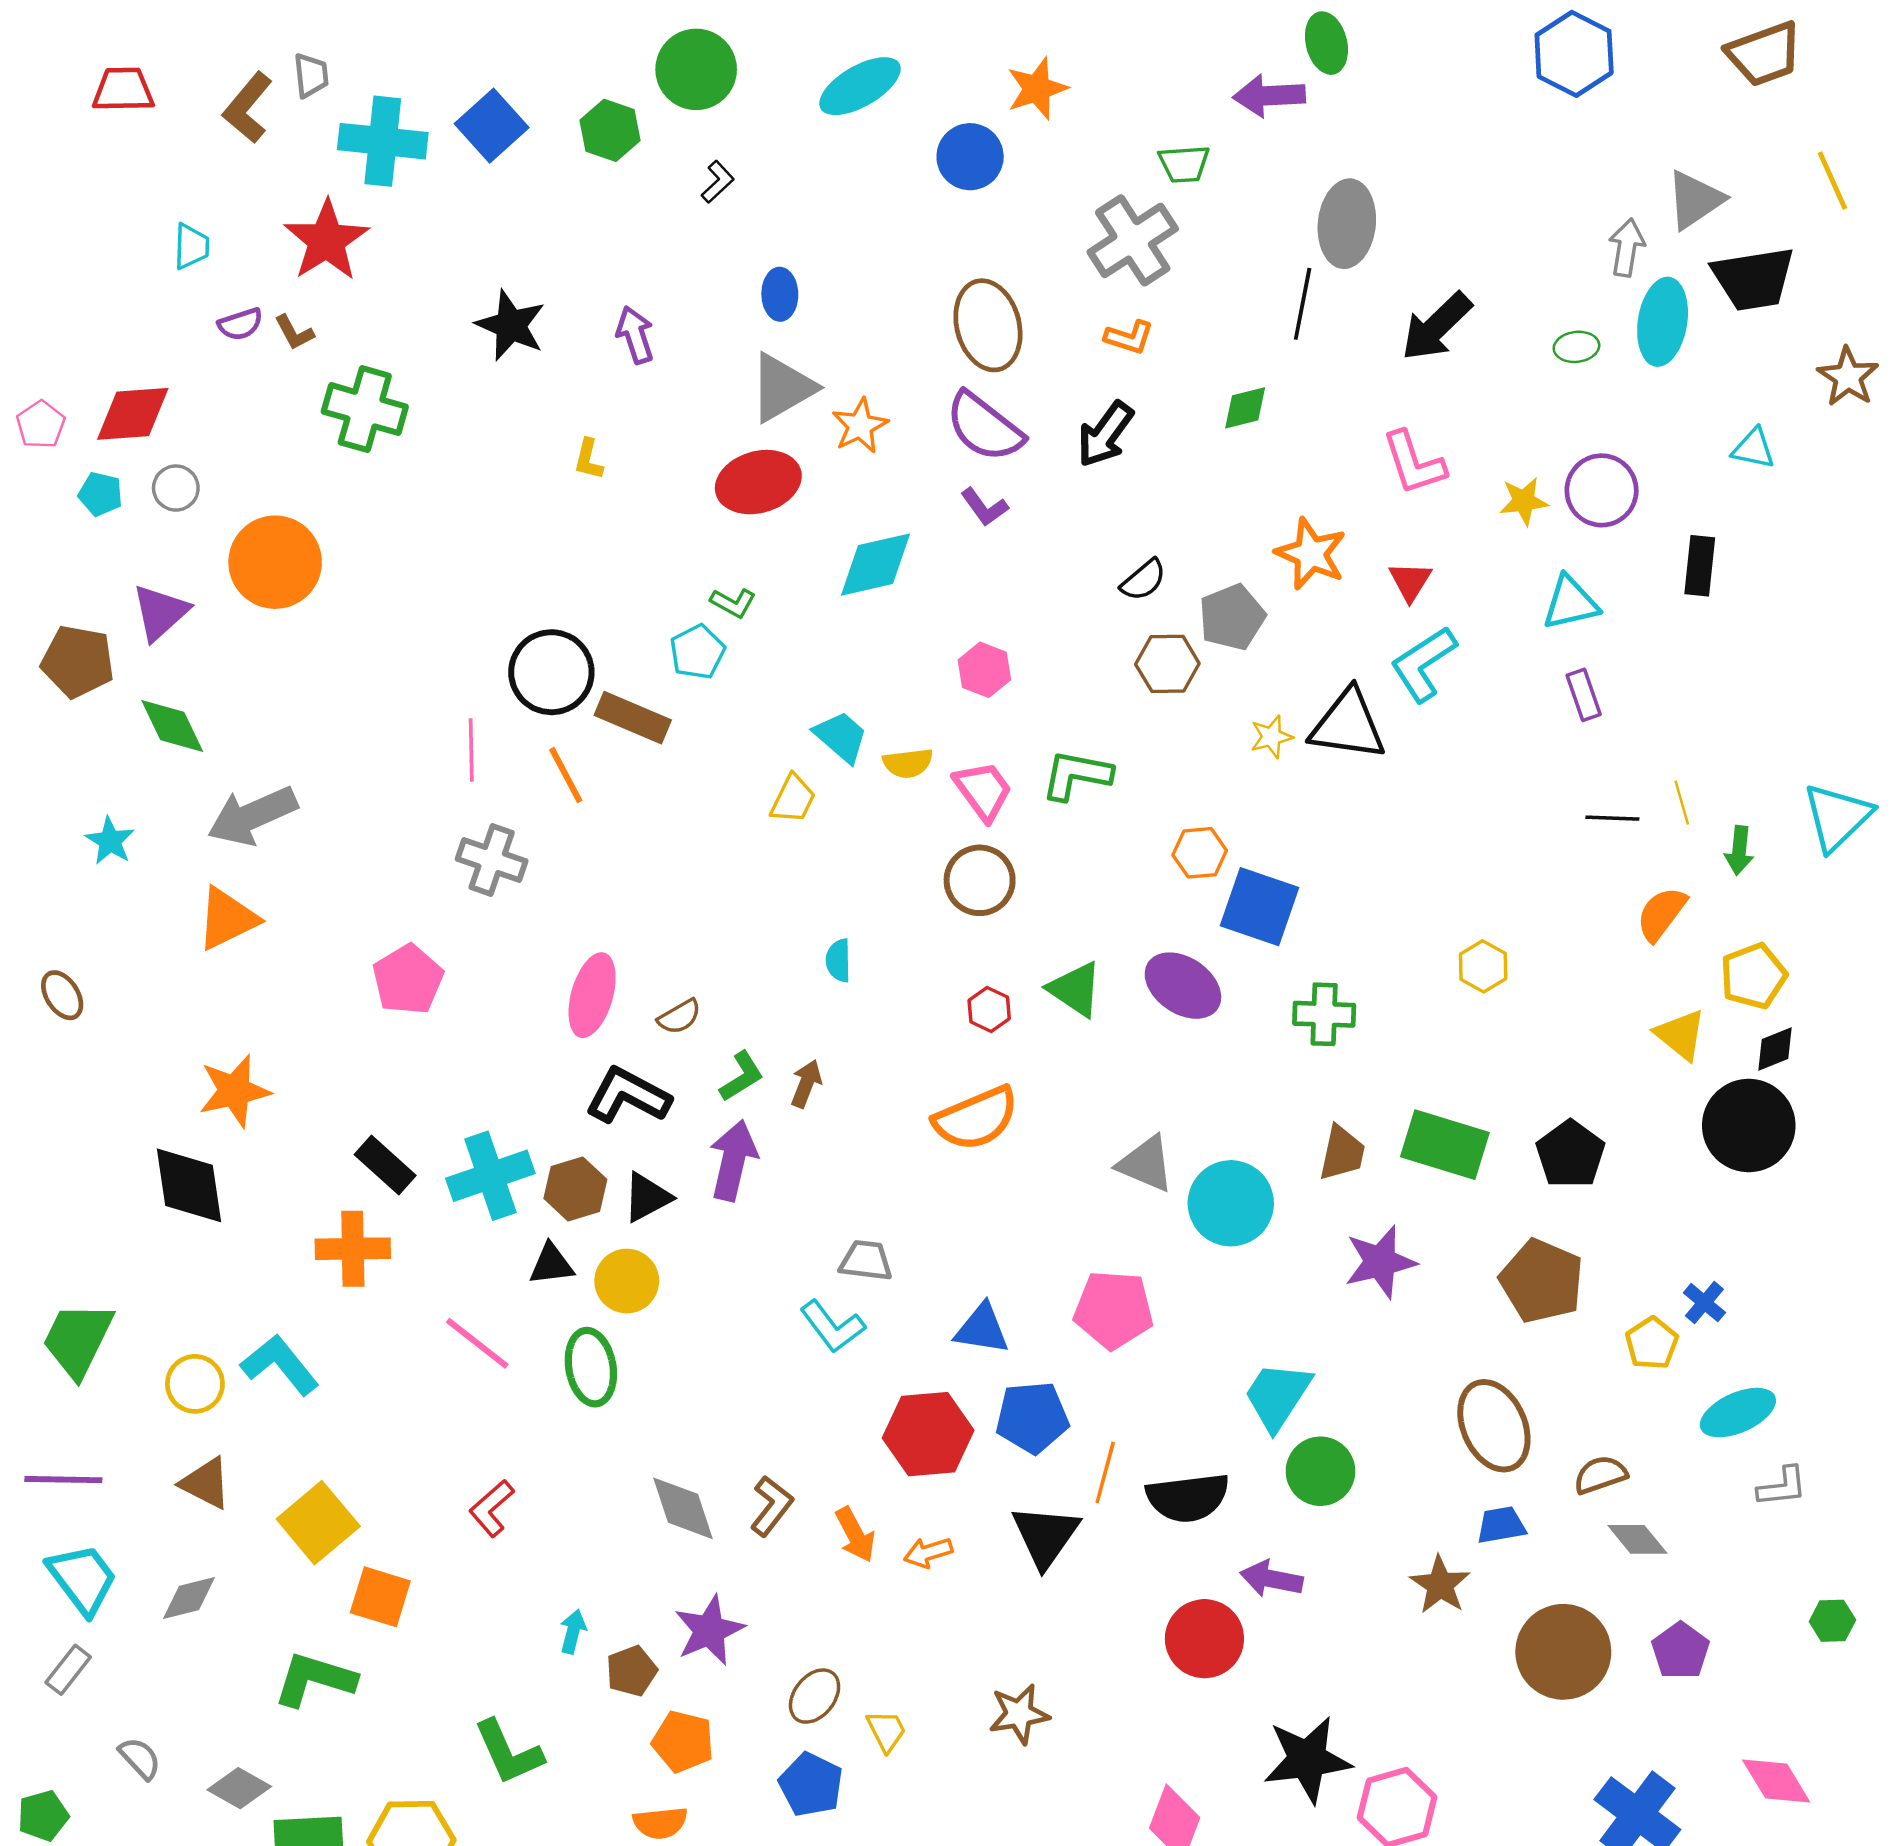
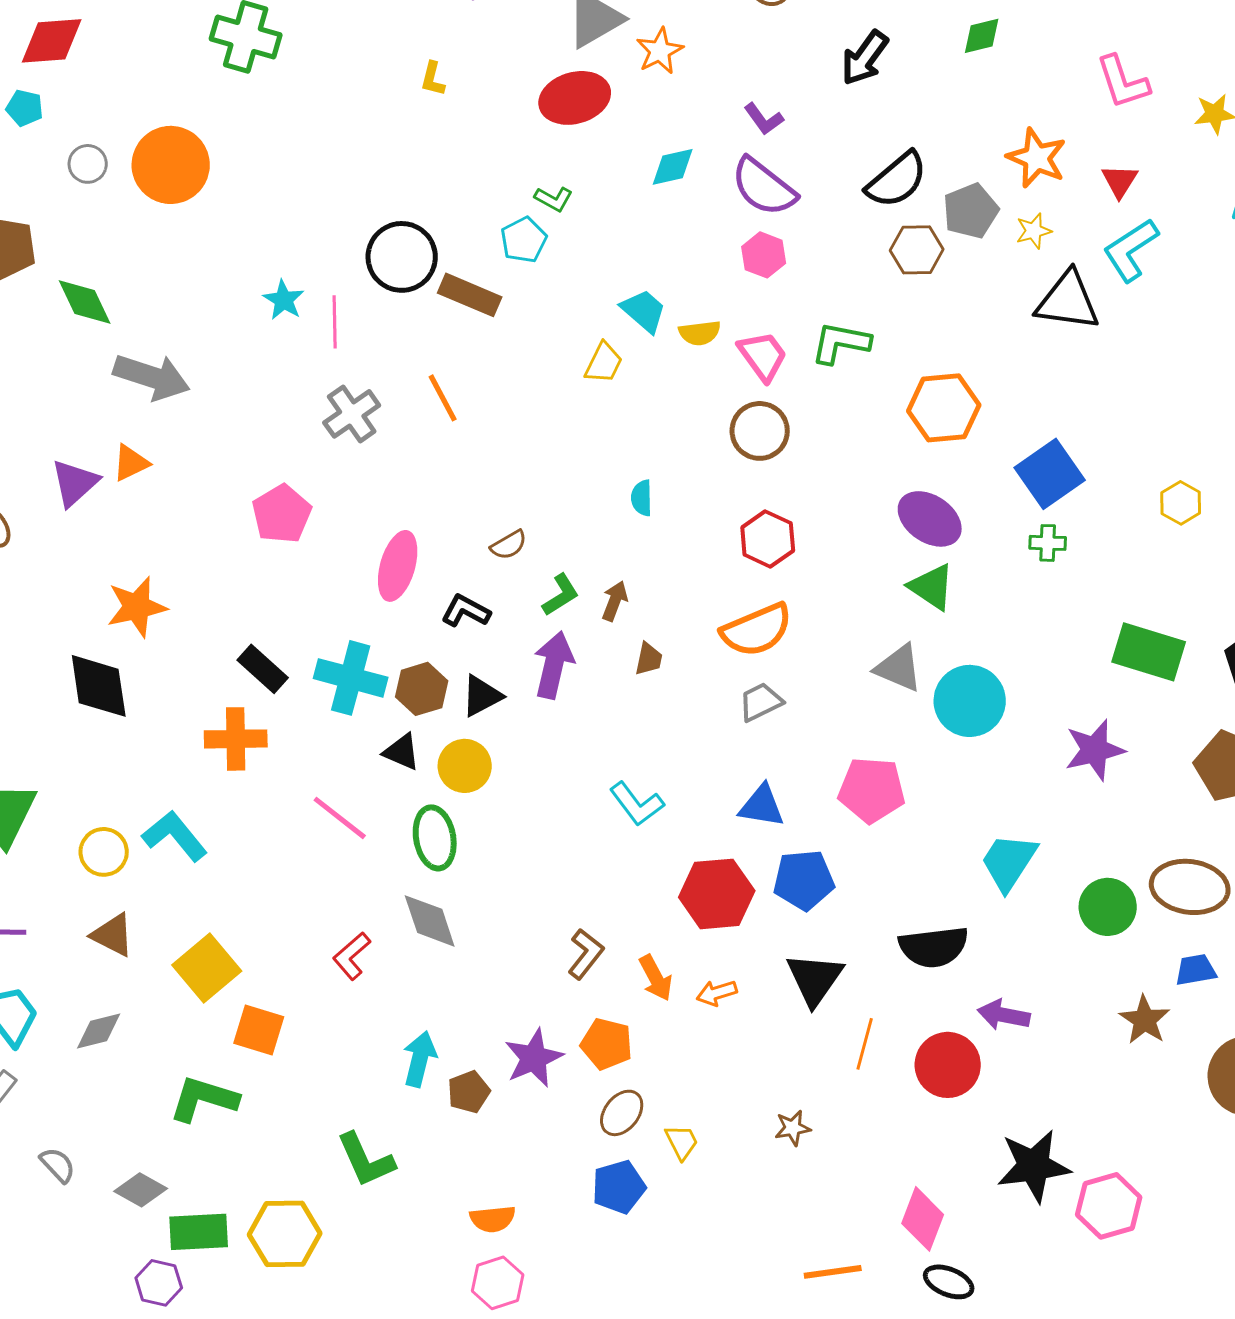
purple semicircle: (984, 427) -> (764, 187), moved
gray circle: (176, 488) -> (88, 164), moved
cyan diamond: (876, 565) -> (673, 167), size x0.7
black semicircle: (1143, 580) -> (897, 180), size x1.6
purple triangle: (160, 612) -> (75, 483), moved
yellow star: (1271, 737) -> (1034, 231), moved
orange line: (566, 775) -> (443, 398), moved
gray arrow: (252, 816) -> (152, 377), turned -138
cyan star: (110, 841) -> (284, 300), moved
orange hexagon: (1200, 853) -> (944, 408), size x1.6
gray cross: (492, 860) -> (352, 414), turned 36
blue square: (1259, 907) -> (1050, 474), moved, turned 36
orange triangle: (227, 919) -> (131, 463), size x0.7
green triangle: (1075, 989) -> (932, 587), moved
pink ellipse: (592, 995) -> (398, 566), moved
red hexagon: (989, 1010) -> (768, 539), size x1.5
green cross: (1324, 1014) -> (1048, 543), size x0.7
black L-shape: (628, 1096) -> (466, 611), size x0.7
brown trapezoid: (1342, 1153) -> (649, 659), moved, size x0.7
cyan cross: (490, 1176) -> (351, 678), turned 34
gray trapezoid: (866, 1261) -> (761, 702), moved, turned -33
black triangle: (551, 1264) -> (402, 752), turned 30
brown ellipse: (1494, 1426) -> (1190, 887), turned -58
green circle: (1320, 1471) -> (1108, 907), moved
orange line: (1105, 1472) -> (865, 1044), moved
gray diamond: (683, 1508) -> (430, 921), moved
cyan arrow: (573, 1631) -> (420, 1059), size x1.5
brown star: (1019, 1714) -> (793, 1128), size x0.7
orange pentagon: (683, 1742) -> (607, 1044), moved
blue pentagon: (811, 1785) -> (619, 1187), turned 30

